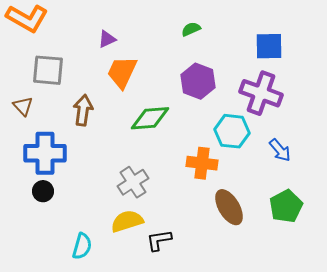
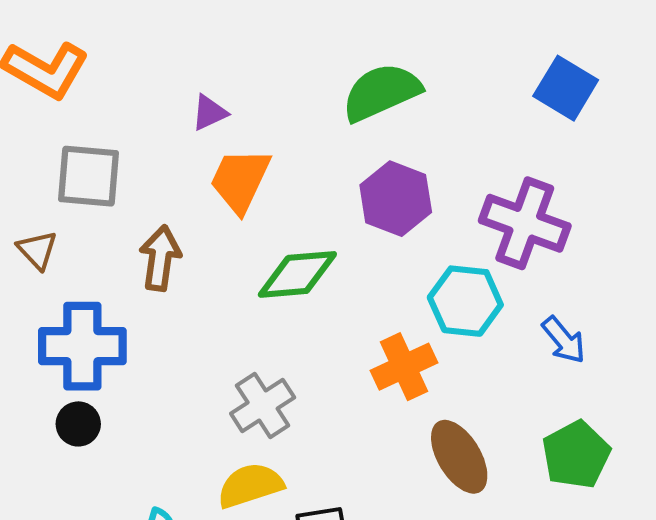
green semicircle: (191, 29) -> (381, 92), size x2.0
blue square: (269, 46) -> (566, 88), moved, turned 32
orange cross: (202, 163) -> (404, 367), turned -32

